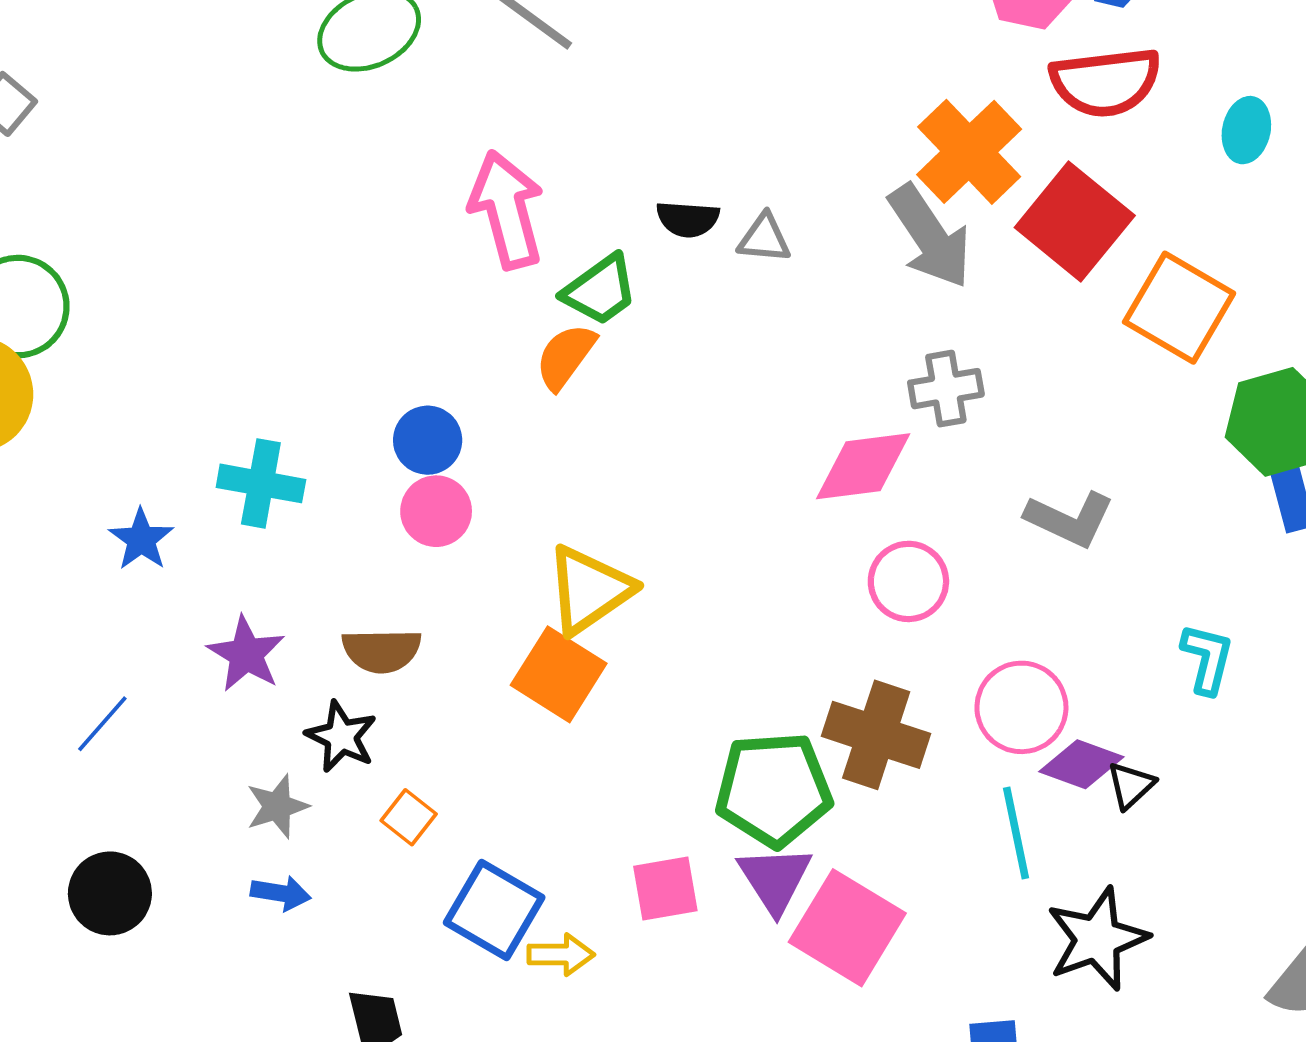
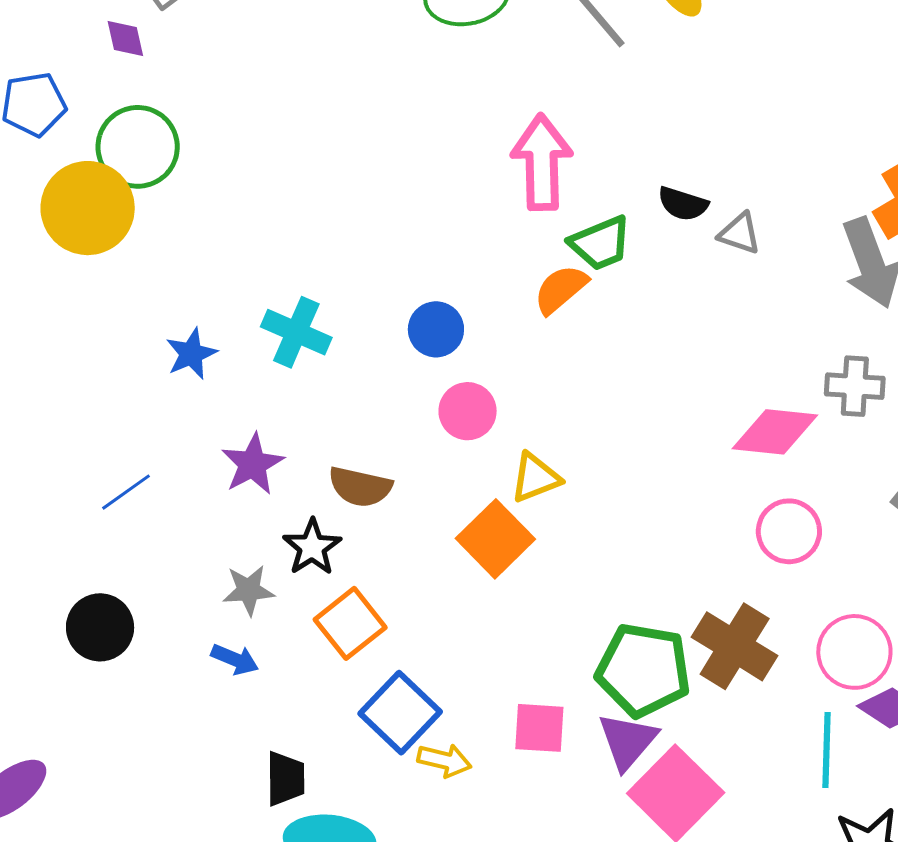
pink circle: (436, 511) -> (468, 411), moved
yellow triangle: (589, 590) -> (535, 478), size x0.7
orange square: (409, 817) -> (350, 623), size x1.6

